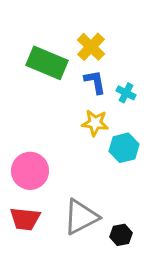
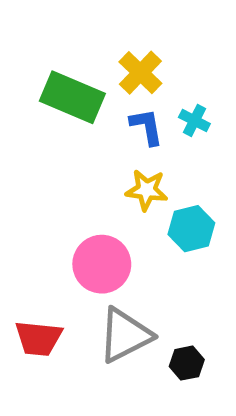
cyan cross: (126, 93) -> (194, 120), moved
pink circle: (30, 171) -> (102, 264), moved

